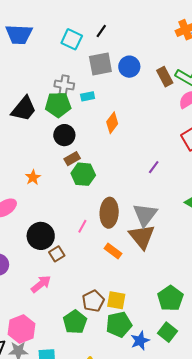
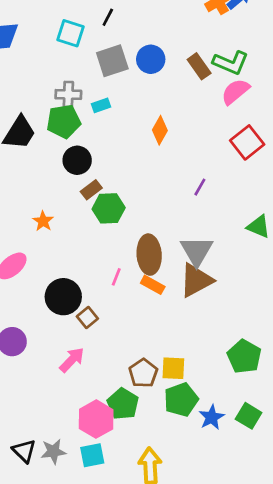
orange diamond: (112, 123) -> (160, 130), moved
brown triangle: (142, 237) -> (196, 280), turned 48
orange rectangle: (113, 251) -> (153, 285), moved
pink hexagon: (21, 329) -> (96, 419), moved
green square: (168, 332) -> (249, 416), moved

